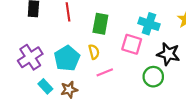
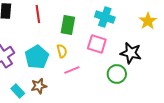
cyan cross: (149, 24) -> (105, 17), moved
cyan rectangle: (45, 86) -> (18, 91), moved

